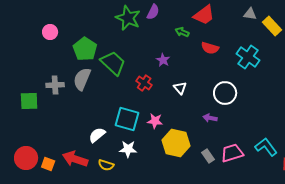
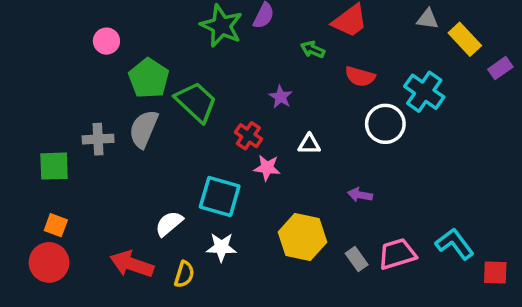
pink circle: (50, 32) -> (106, 41), moved
white triangle: (180, 88) -> (309, 144), turned -48
white circle: (225, 93) -> (385, 124), moved
pink star: (155, 121) -> (267, 168), moved
orange square: (48, 164) -> (56, 225), moved
yellow semicircle: (106, 165) -> (184, 274), turned -91

